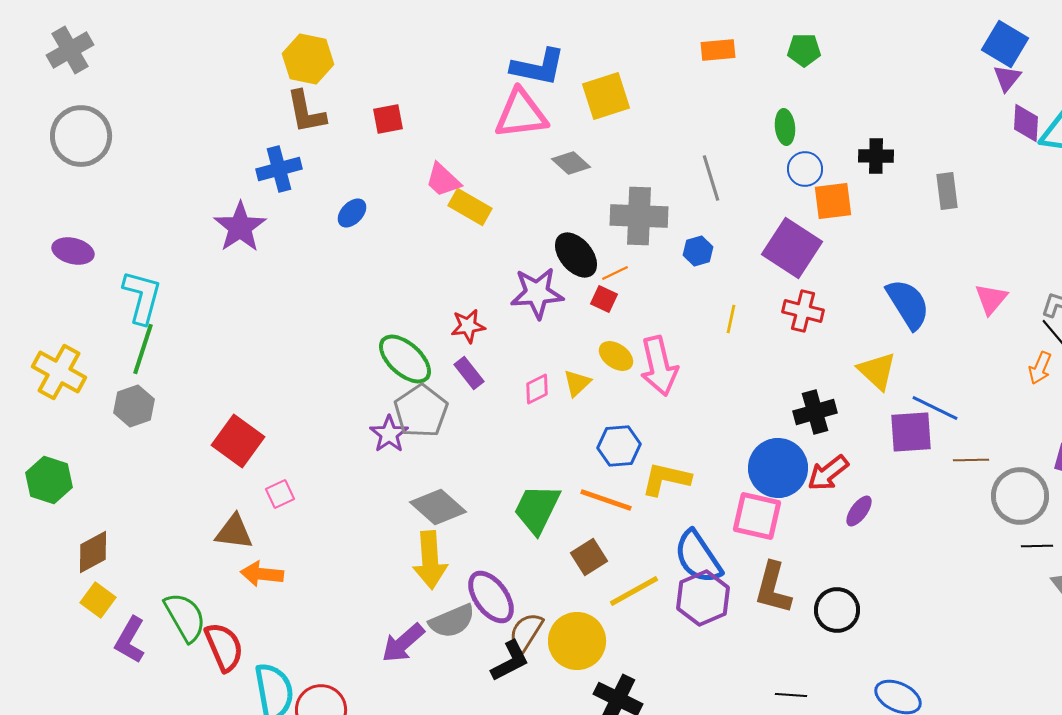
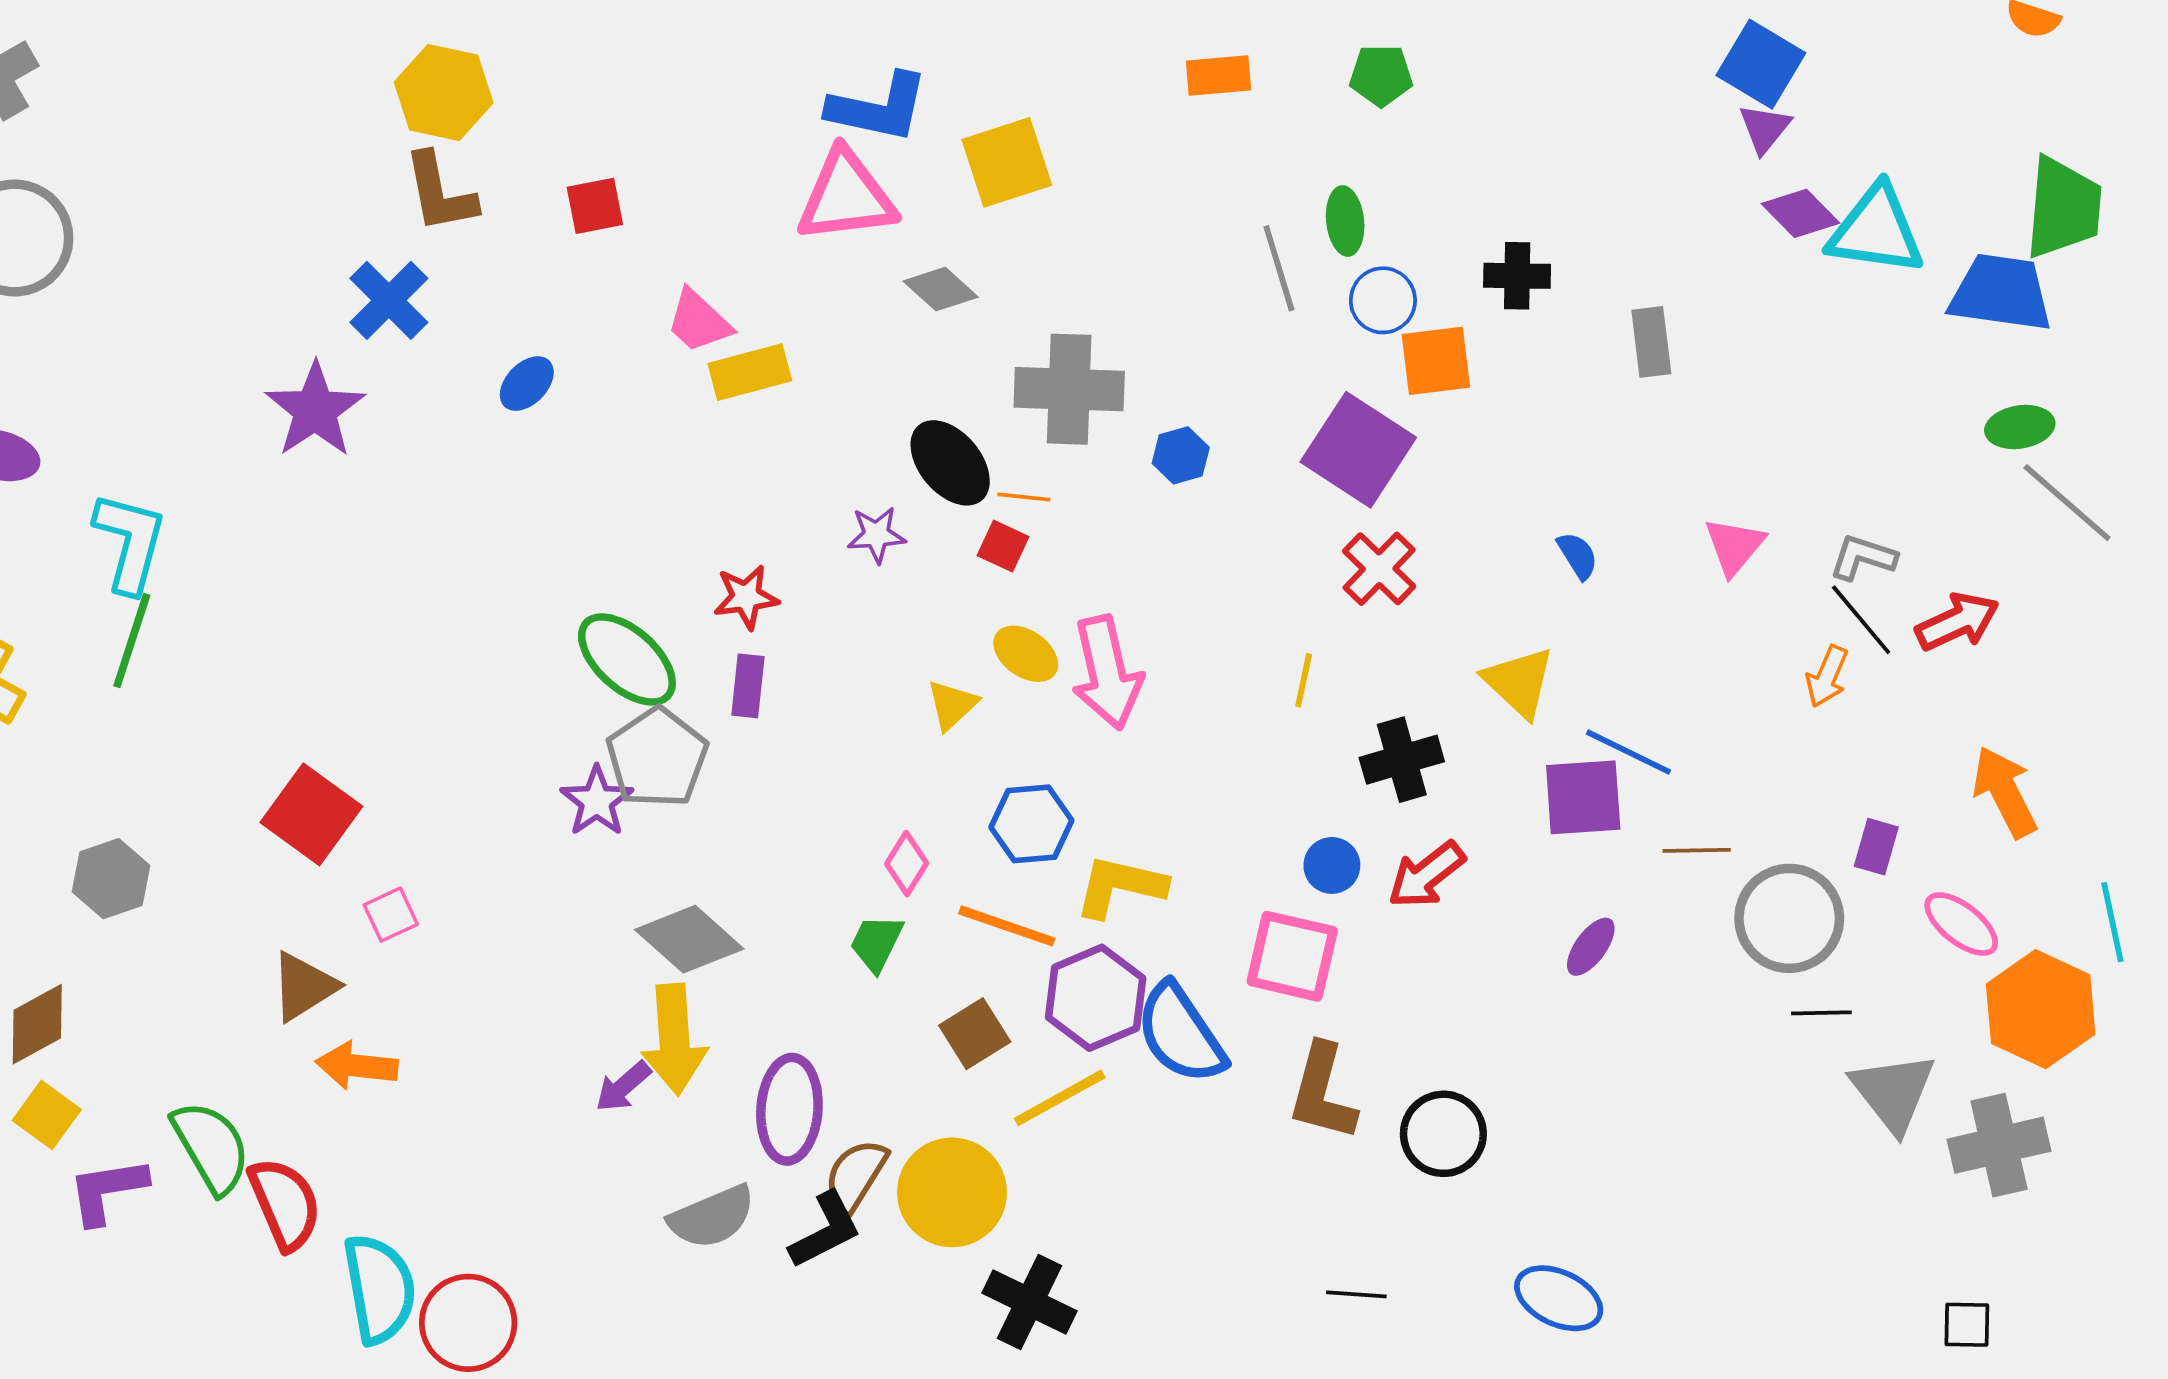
purple diamond: (1026, 123) -> (1801, 213), turned -48
blue cross: (279, 169) -> (389, 300), turned -30
gray line: (711, 178) -> (1279, 268), moved
yellow rectangle: (470, 207) -> (750, 372), turned -45
orange line: (615, 273) -> (1024, 497), turned 32
purple star: (537, 293) -> (876, 535), size x0.6
blue semicircle: (908, 304) -> (1578, 556), size x0.5
red cross: (803, 311) -> (1379, 569), turned 30
yellow line: (731, 319) -> (1304, 680), moved
purple rectangle: (469, 373) -> (748, 686), turned 44
pink diamond: (537, 389) -> (907, 864), moved, turned -32
gray hexagon: (134, 406) -> (111, 879), moved
blue circle: (778, 468) -> (1332, 865), size x0.5
green trapezoid: (537, 509) -> (876, 943), size x0.6
purple ellipse: (859, 511) -> (1591, 947), moved
brown triangle: (234, 532) -> (304, 986), turned -39
purple ellipse: (491, 597) -> (789, 1109), turned 40
purple hexagon: (703, 598) -> (1096, 998), moved
gray semicircle: (452, 621) -> (712, 1217), moved
purple L-shape: (130, 640) -> (107, 1191), turned 51
purple arrow: (403, 643) -> (623, 1087), moved, size x0.7

